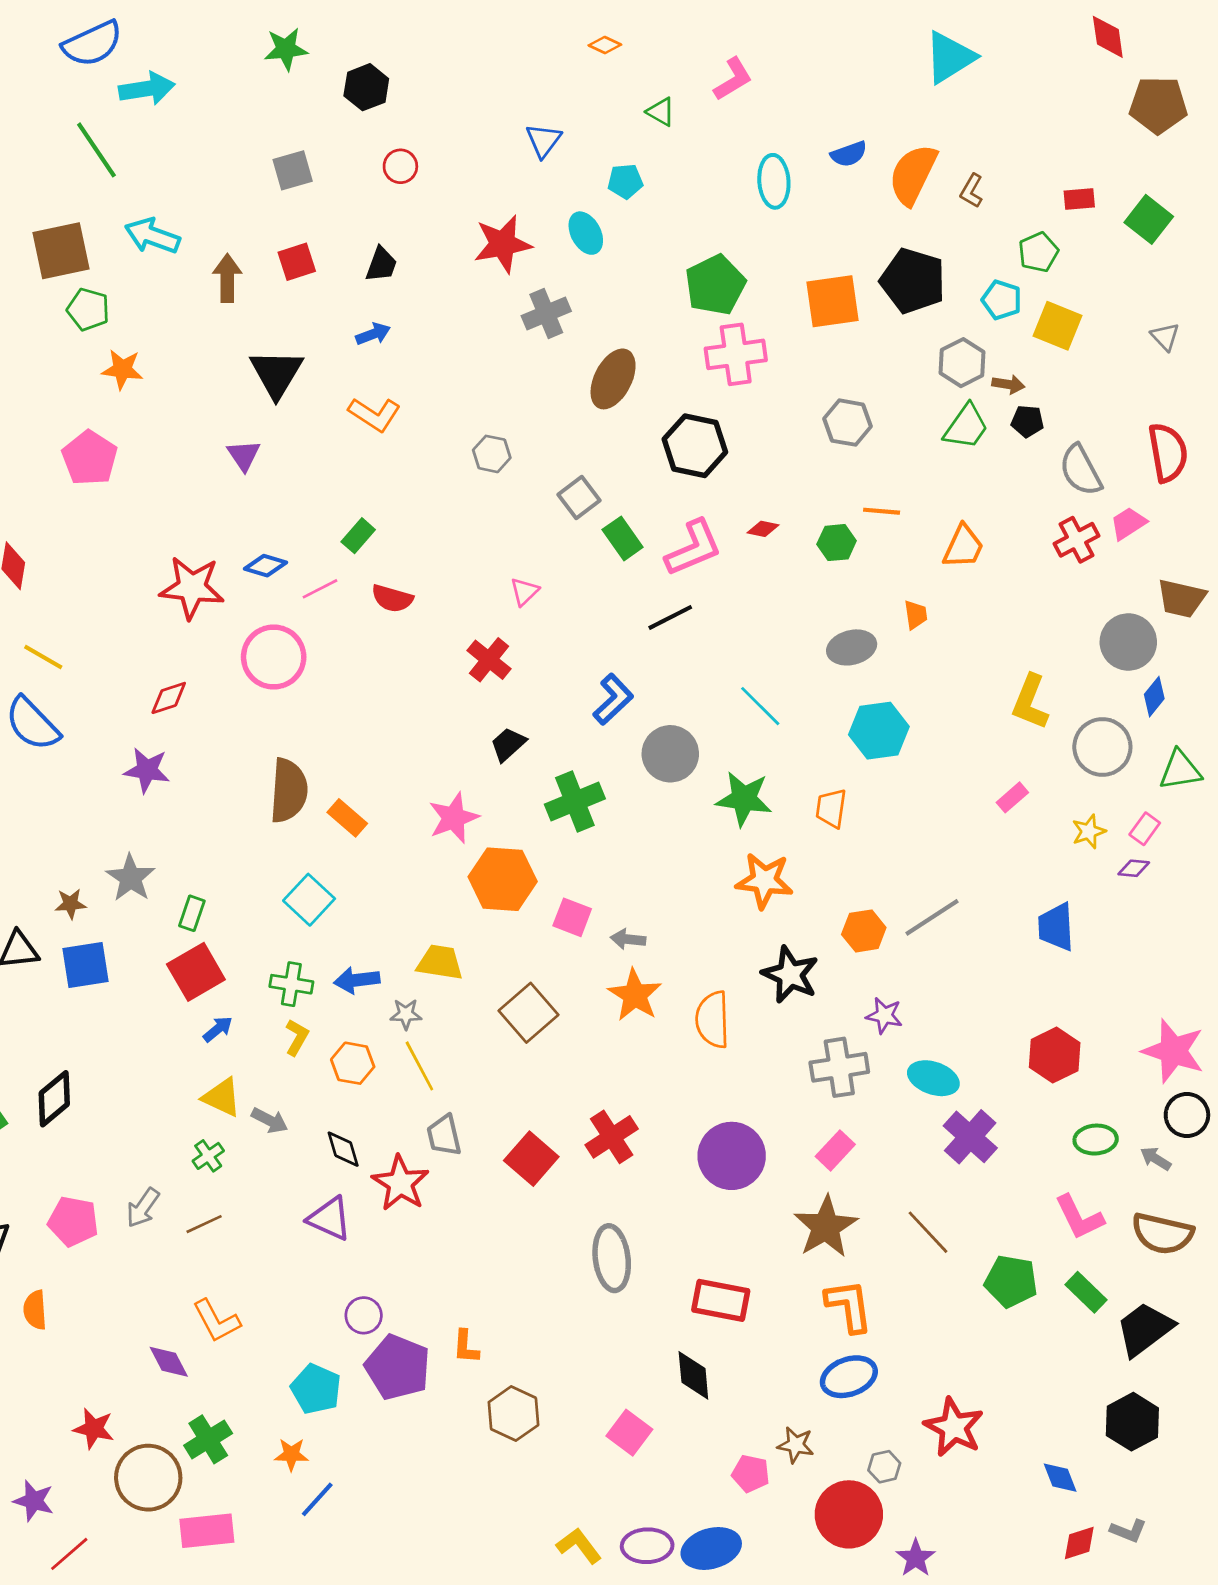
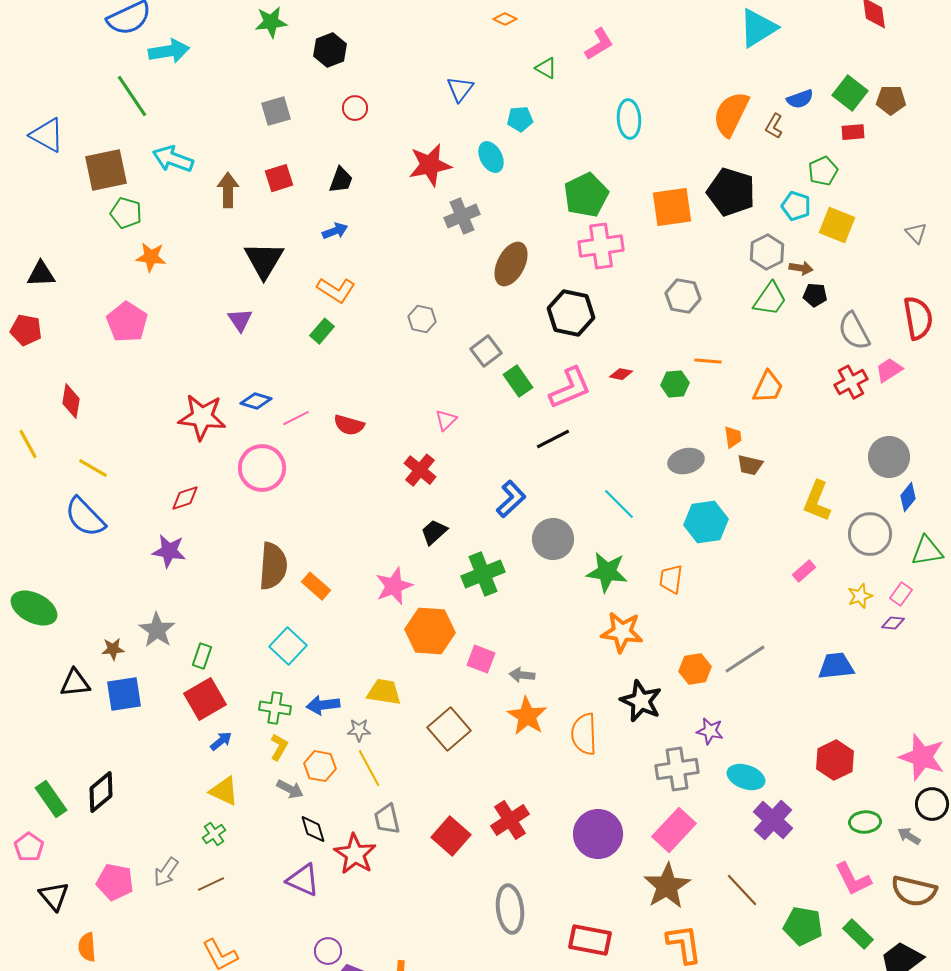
brown pentagon: (1158, 105) -> (891, 100), moved, size x0.7
blue semicircle: (849, 154) -> (800, 99), moved
green square: (1149, 219) -> (850, 93), moved
green rectangle: (358, 536) -> (322, 331), moved
brown trapezoid: (1181, 598) -> (750, 465), moved, size x0.7
blue trapezoid: (1056, 927) -> (836, 666), turned 87
gray arrow: (270, 1120) -> (290, 789), moved
pink rectangle: (835, 1150) -> (674, 830), size x1.5

